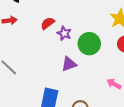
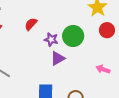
purple star: (64, 33) -> (51, 40), moved

